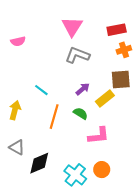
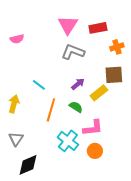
red rectangle: (117, 30) -> (98, 28), moved
gray triangle: (17, 147) -> (16, 139), turned 35
black diamond: (39, 163) -> (28, 165), moved
orange circle: (102, 170) -> (95, 151), moved
cyan cross: (75, 175) -> (68, 141), moved

